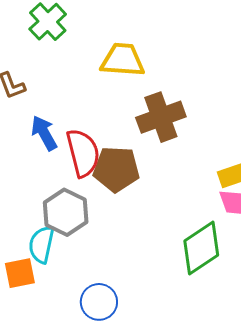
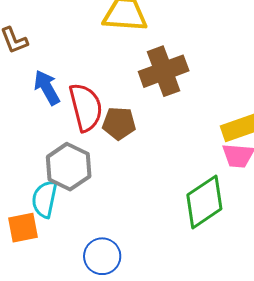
brown pentagon: (116, 169) -> (119, 123), size x0.7

